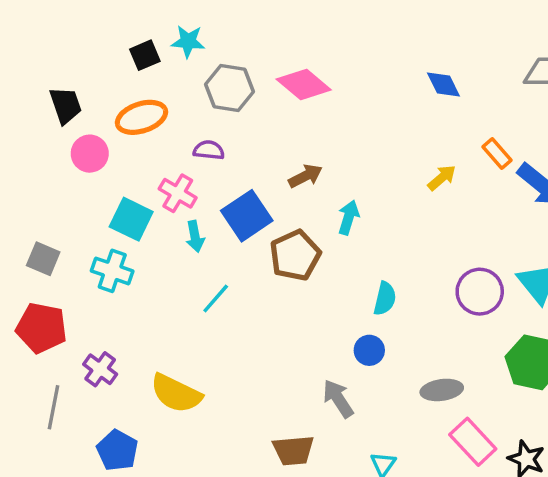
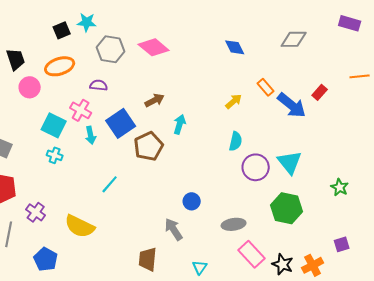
cyan cross: (112, 271) -> (55, 155), moved, size x0.7
cyan line: (216, 299) -> (110, 184), moved
cyan semicircle: (385, 299) -> (236, 141), moved
brown trapezoid: (293, 450) -> (148, 259), turned 100

